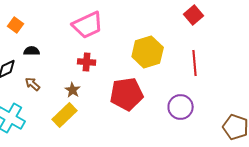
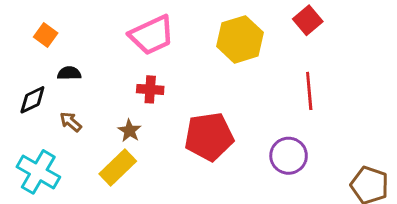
yellow hexagon: (148, 52) -> (240, 39), moved

